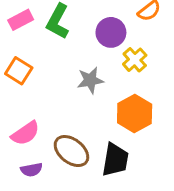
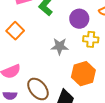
yellow cross: (135, 60) -> (91, 39), turned 35

